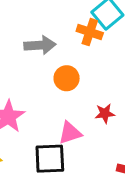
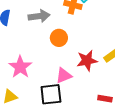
red star: (105, 113) -> (87, 61), size x1.5

